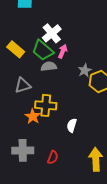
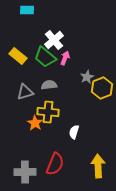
gray semicircle: (49, 66) -> (49, 85), moved
gray cross: (23, 150) -> (25, 172), moved
red semicircle: (53, 157) -> (55, 164), size x1.6

